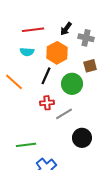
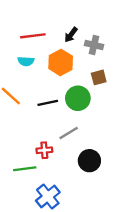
black line: (46, 76) -> (48, 103), moved, turned 54
red cross: (47, 103) -> (44, 150), moved

